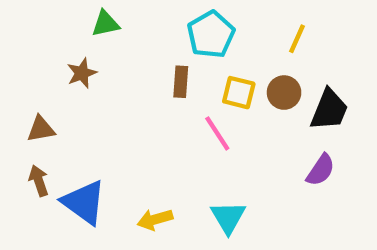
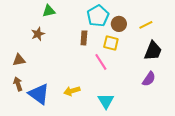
yellow line: (297, 39) -> (146, 25), moved, turned 40
brown circle: (284, 93) -> (119, 24), moved
yellow arrow: (155, 219) -> (72, 91), moved

